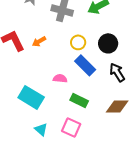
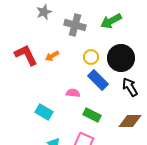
black circle: (108, 43) -> (121, 58), size x1.4
cyan rectangle: (31, 97) -> (44, 112), size x0.7

